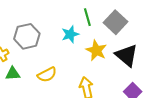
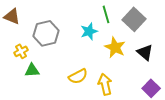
black triangle: (127, 55) -> (145, 52), size x0.7
yellow semicircle: (47, 75) -> (78, 76), moved

